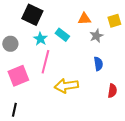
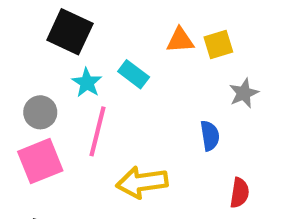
yellow square: (114, 21) -> (218, 44), moved
gray star: (96, 36) -> (244, 93), moved
gray circle: (10, 44) -> (40, 112), moved

